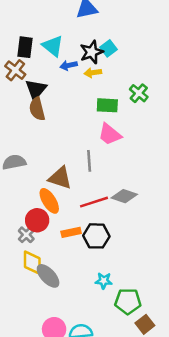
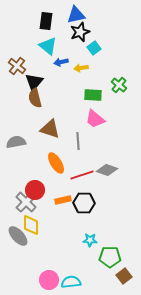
black rectangle: (25, 47) -> (46, 21), moved
black star: (92, 52) -> (80, 32), moved
brown triangle: (60, 178) -> (50, 129), moved
orange ellipse: (49, 201) -> (56, 163), moved
gray cross: (26, 235) -> (26, 202), size x1.5
gray ellipse: (48, 276) -> (18, 236), moved

